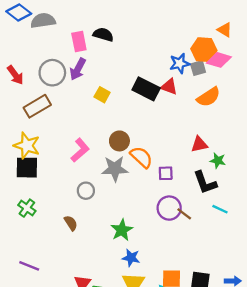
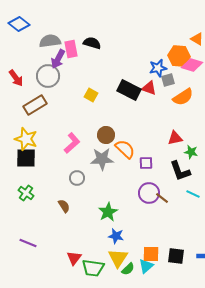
gray semicircle: (43, 21) -> (50, 41), moved
gray square: (198, 68) -> (168, 80), moved
purple arrow: (78, 69) -> (58, 59), moved

